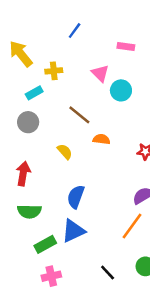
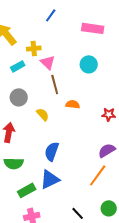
pink rectangle: (126, 46) -> (93, 28), size x1.5
pink triangle: (100, 73) -> (48, 62), moved
brown line: (79, 115) -> (55, 84), turned 36
gray circle: (28, 122) -> (19, 97), moved

